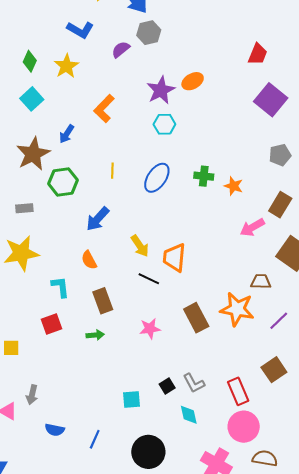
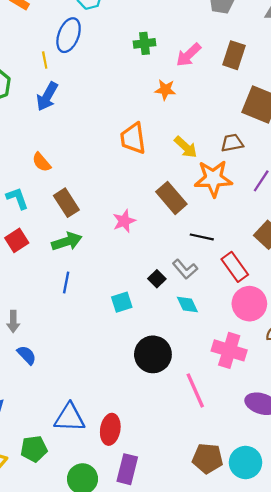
blue ellipse: (157, 178) -> (69, 35), moved
orange star: (234, 186) -> (165, 90), moved
blue arrow: (98, 219) -> (47, 96), moved
pink arrow: (252, 227) -> (189, 55), moved
yellow arrow: (140, 246) -> (186, 147), moved
black line: (149, 279) -> (202, 237), moved
green arrow: (95, 335) -> (67, 241), size x1.5
blue semicircle: (55, 430) -> (27, 355), moved, turned -132
blue line: (95, 439) -> (66, 283), moved

